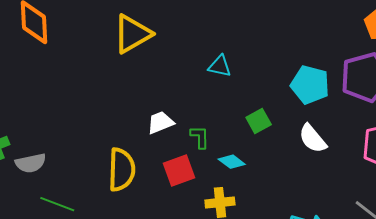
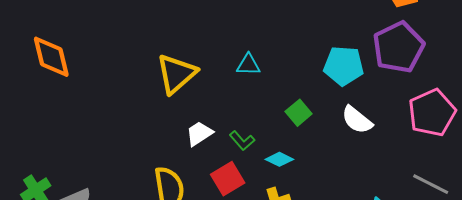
yellow triangle: (132, 34) -> (176, 74), moved
green L-shape: (200, 137) -> (242, 141), turned 150

